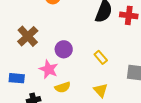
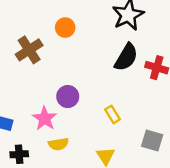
brown cross: (28, 36) -> (29, 50), moved

